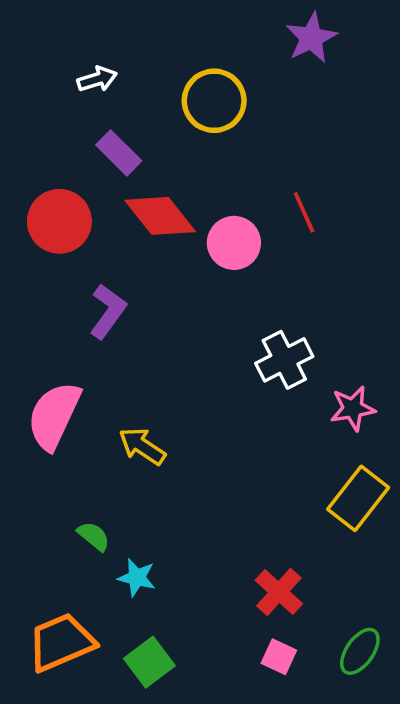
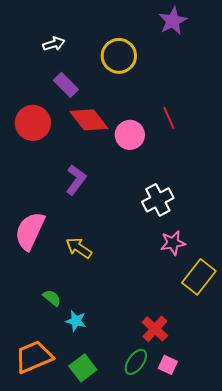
purple L-shape: (108, 311) -> (76, 180), moved
pink star: (353, 408) -> (173, 243), moved
green ellipse: (360, 651) -> (136, 362), moved
pink square: (279, 657) -> (168, 365), moved

